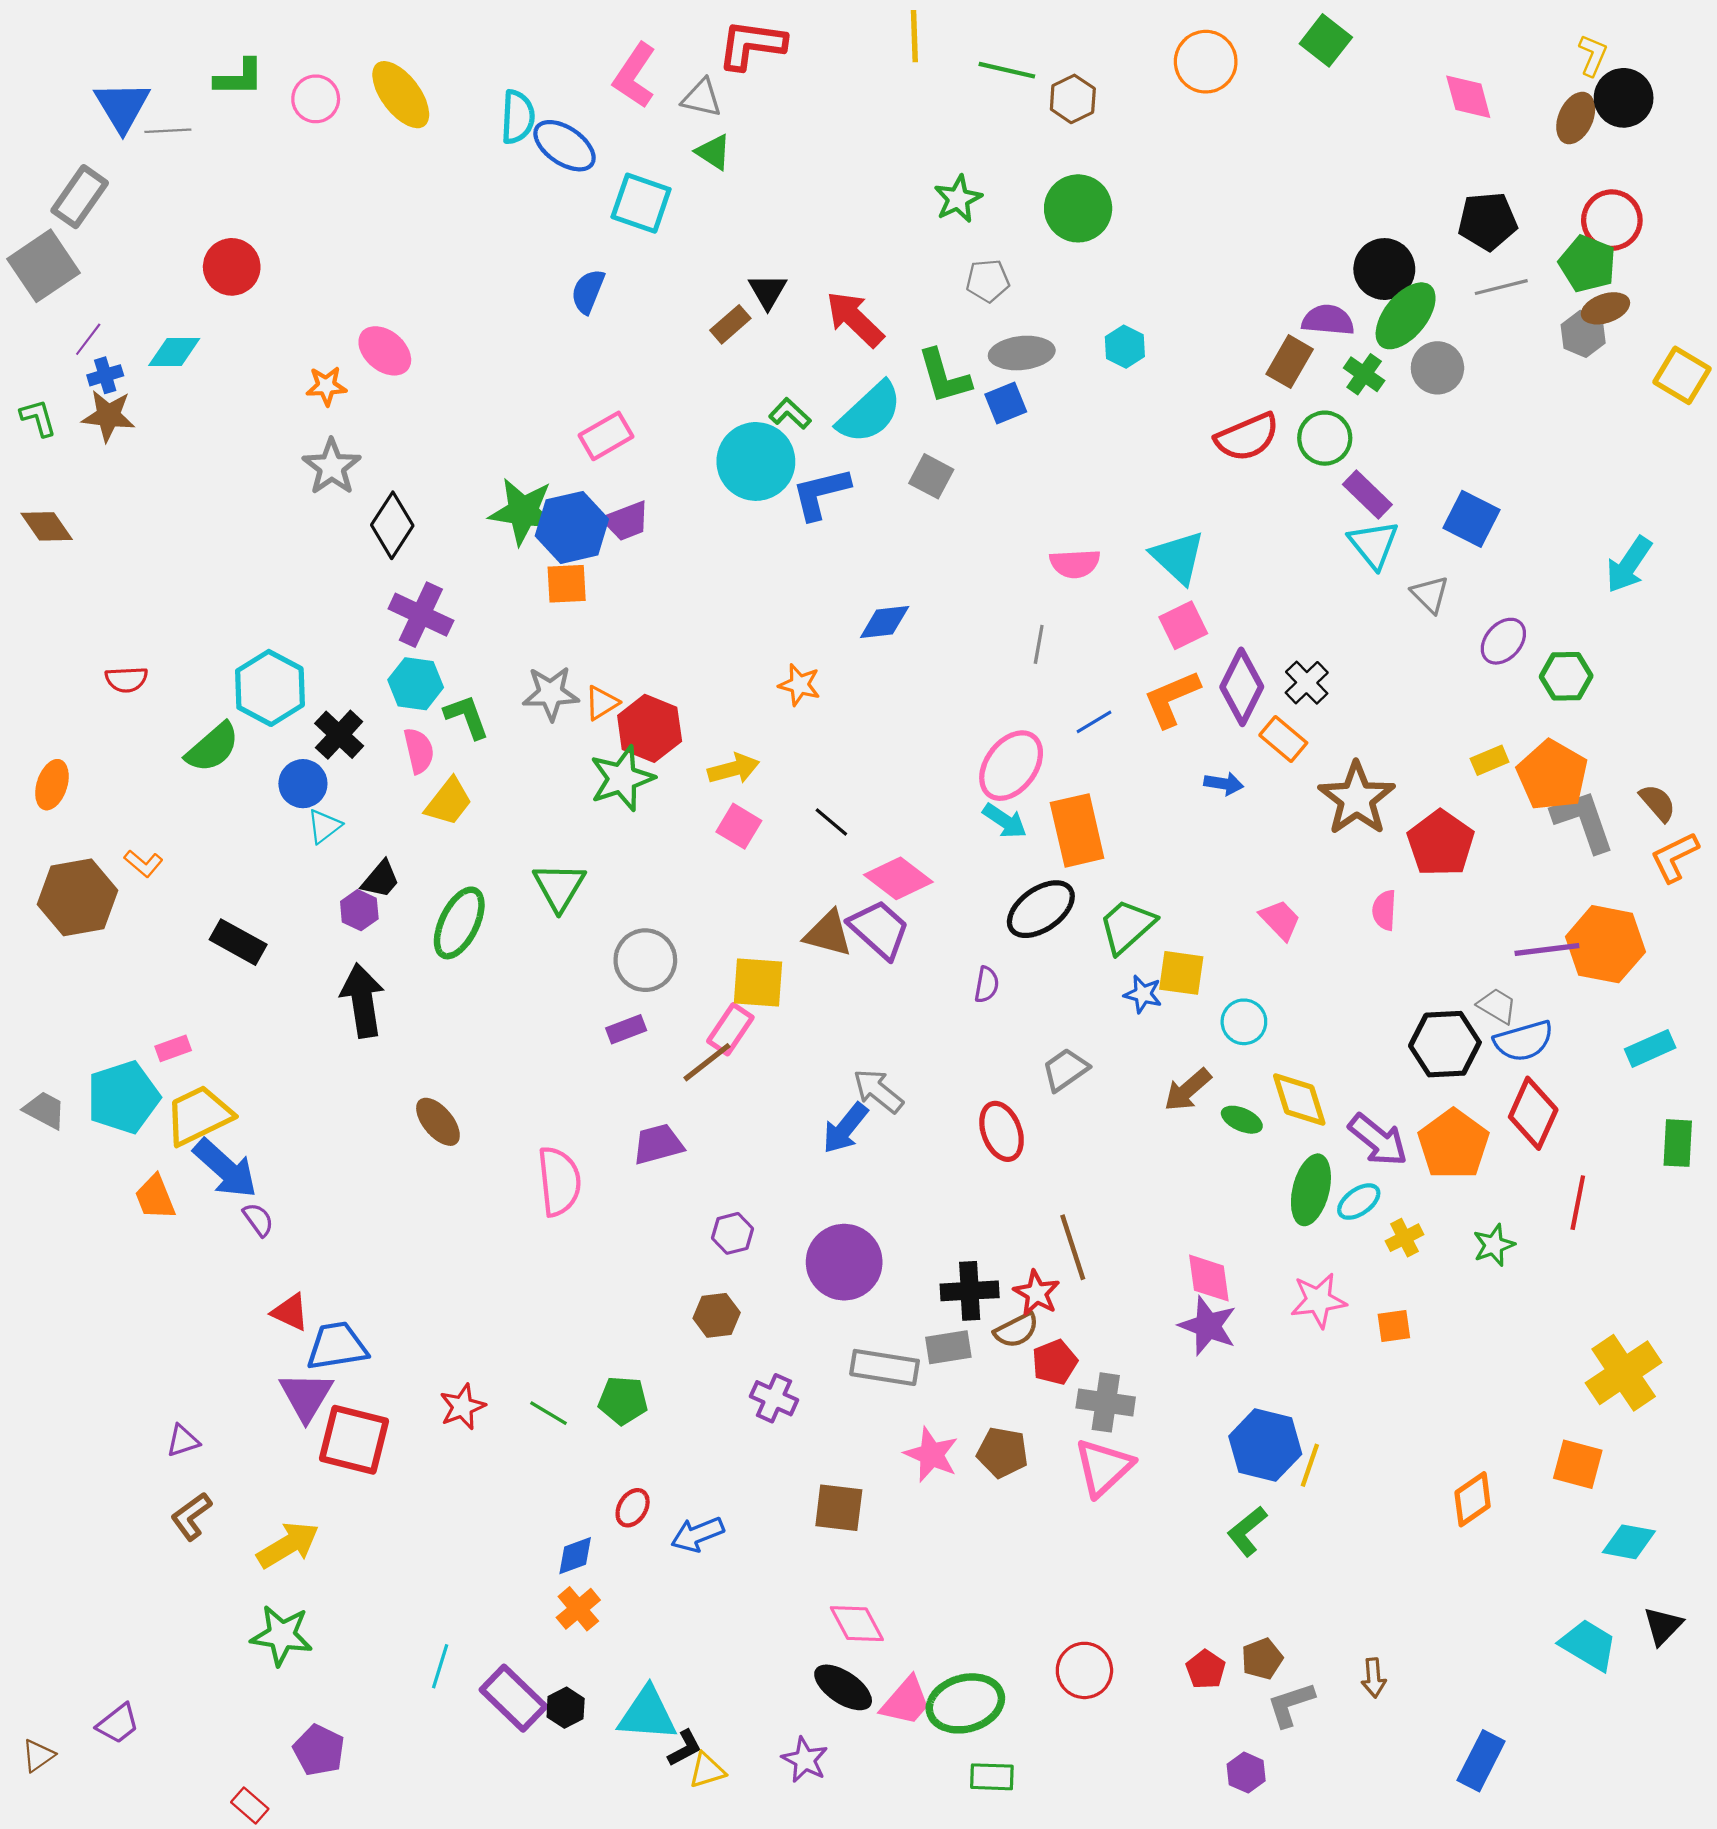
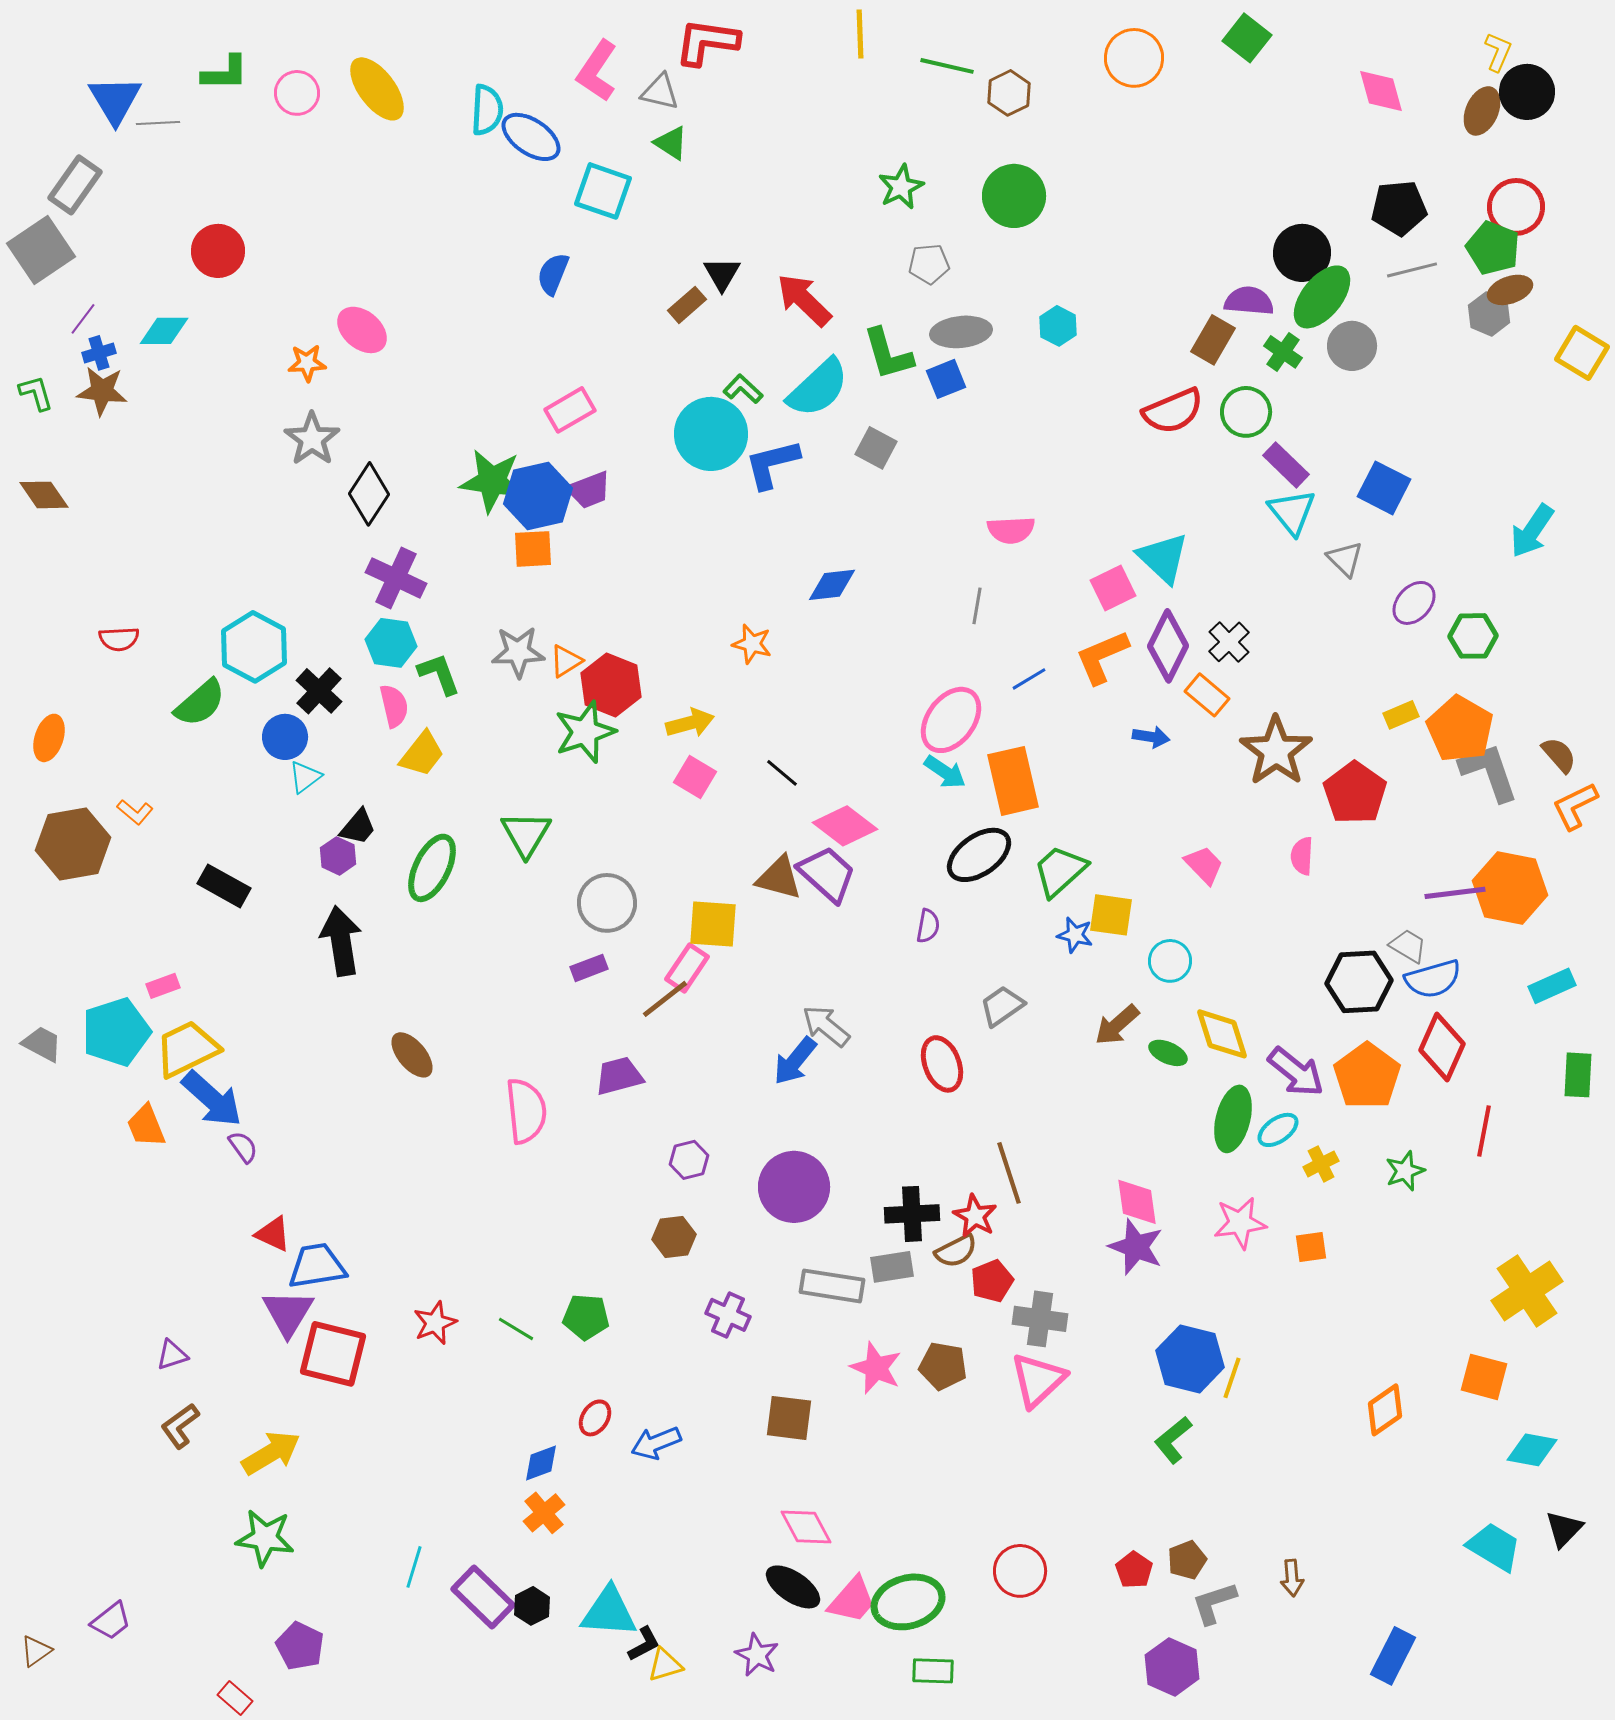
cyan triangle: (1178, 557) -> (1163, 558), moved
purple hexagon: (1246, 1773) -> (1172, 1667), size x1.5

